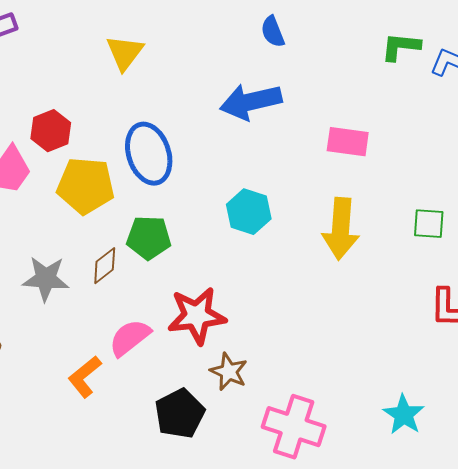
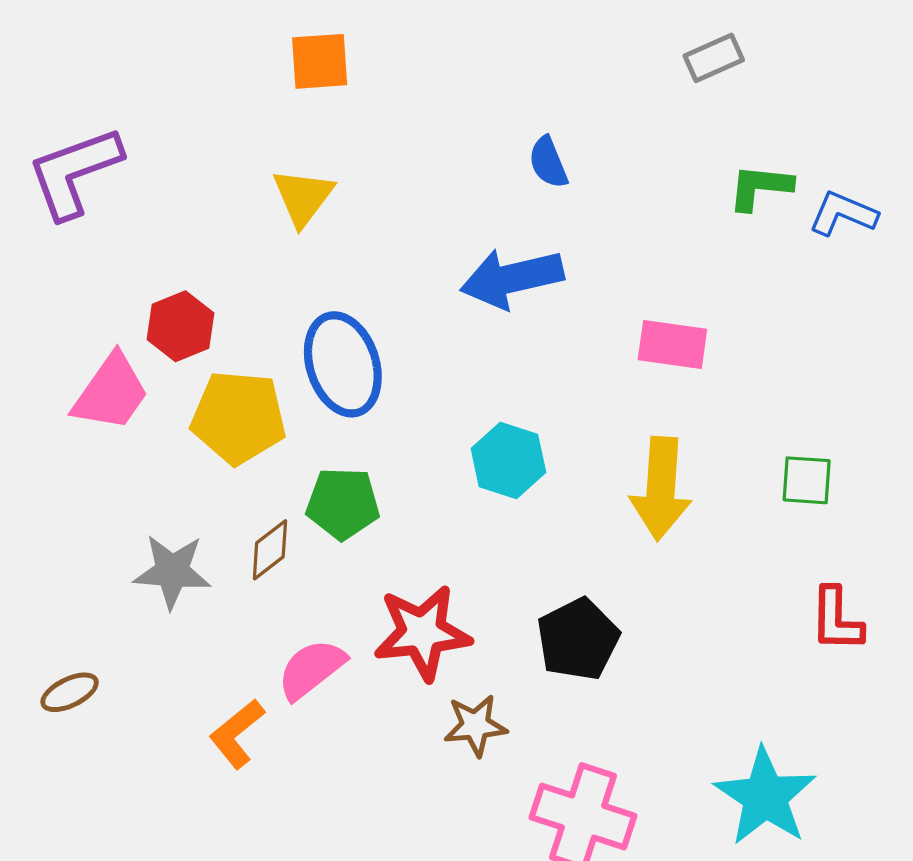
brown star: (229, 372) -> (475, 725), turned -30
black pentagon: (180, 414) -> (578, 639), moved
cyan star: (404, 415) -> (765, 797), size x1.5

